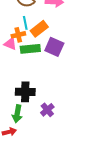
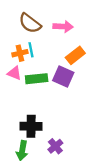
orange rectangle: (39, 29) -> (75, 55), moved
orange cross: (18, 35) -> (20, 53), moved

